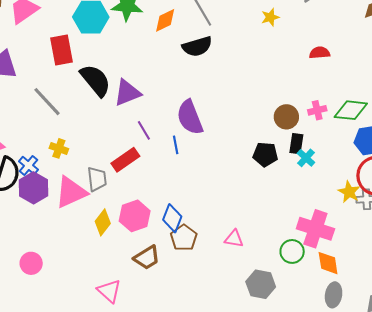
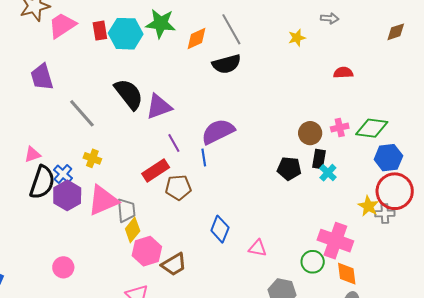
red rectangle: (62, 50) -> (100, 31), moved, size x0.7
purple semicircle: (190, 117) -> (218, 132), turned 84
gray trapezoid: (97, 179) -> (126, 210), moved
pink hexagon: (135, 216) -> (147, 251), moved
blue diamond: (172, 218) -> (220, 229), moved
brown pentagon: (184, 238) -> (178, 187), moved, turned 30

